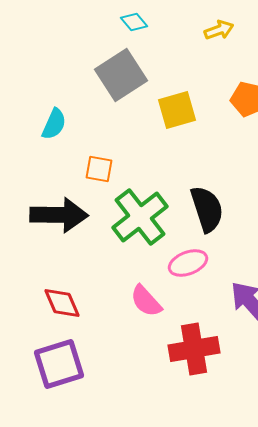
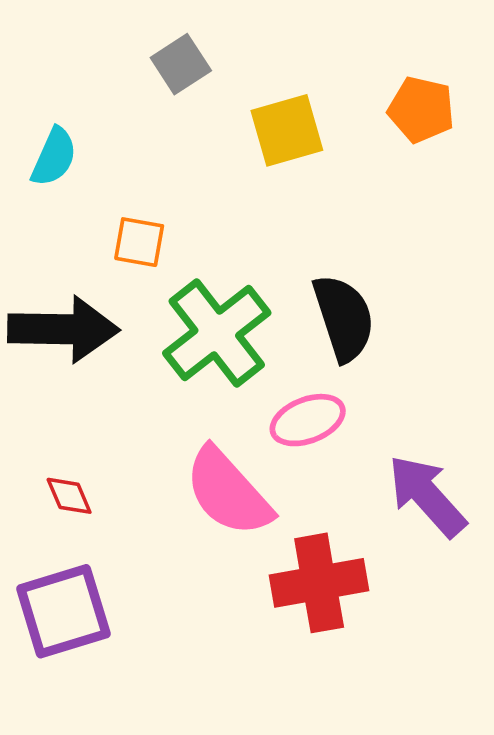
gray square: (121, 75) -> (181, 64), size x0.6
pink semicircle: (146, 301) -> (228, 492), size x1.5
red diamond: (62, 303) -> (69, 496), size x0.7

